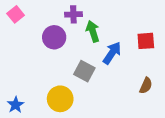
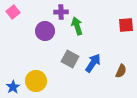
red square: (146, 41) -> (126, 25), moved
blue arrow: (112, 53) -> (93, 63), moved
yellow circle: (60, 99) -> (36, 81), moved

